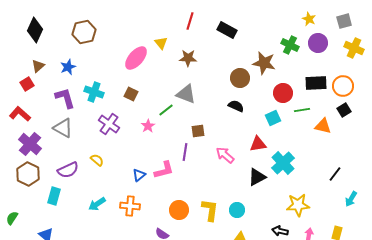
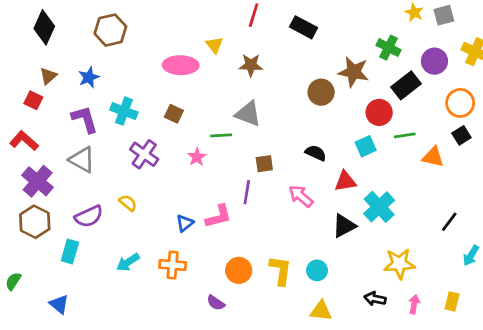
gray square: (344, 21) -> (444, 15), moved
purple circle: (318, 43) -> (434, 61), moved
pink ellipse: (136, 58) -> (181, 65), turned 50
black rectangle: (316, 83) -> (406, 85), moved, turned -35
red square: (27, 84) -> (33, 100), turned -32
black semicircle: (236, 106) -> (316, 153), moved
green line: (166, 110) -> (221, 135), turned 35

